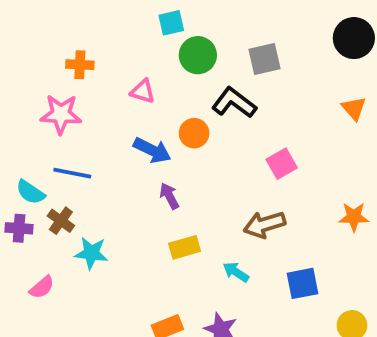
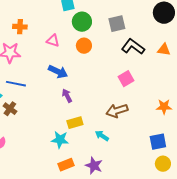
black L-shape: (234, 103) -> (133, 47), moved
orange triangle: (354, 108) -> (164, 50), turned -40
orange circle: (194, 133) -> (84, 46), moved
cyan star: (91, 253) -> (60, 140), moved
blue square: (302, 283) -> (158, 142), moved

